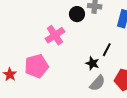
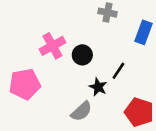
black circle: (77, 14) -> (82, 55), moved
gray semicircle: (97, 83) -> (81, 111), moved

